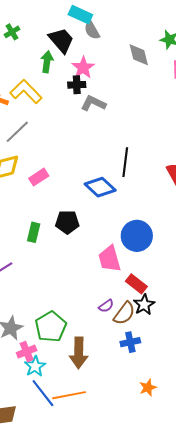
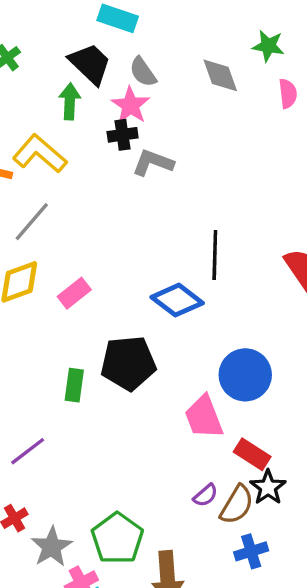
gray semicircle: (92, 30) -> (143, 72), moved
black pentagon: (67, 222) -> (128, 363), size x1.4

